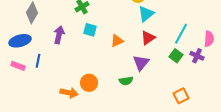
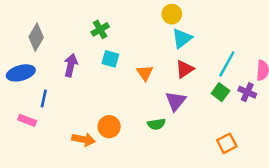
orange triangle: (117, 41) -> (145, 73), turned -40
pink rectangle: (18, 66) -> (27, 120), moved

